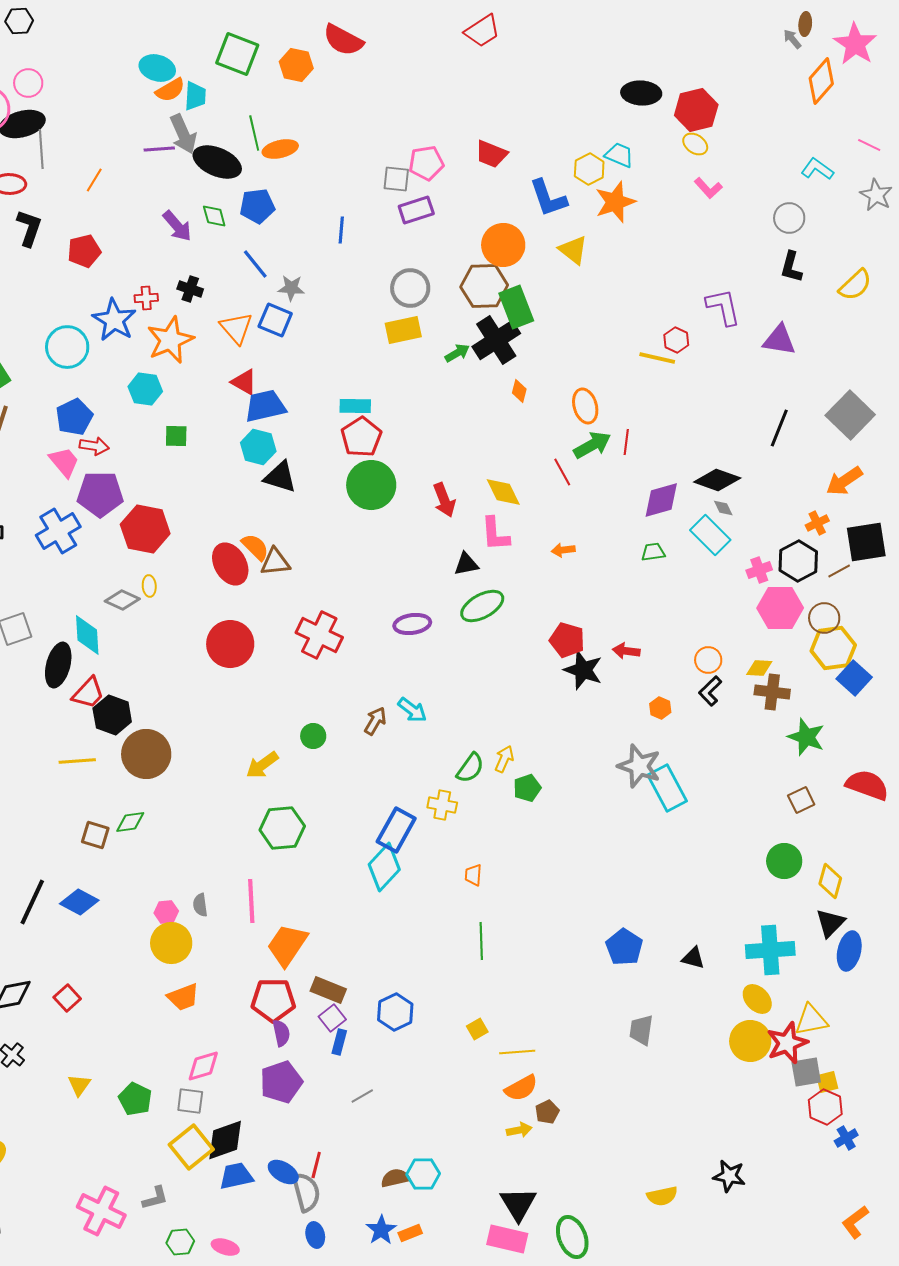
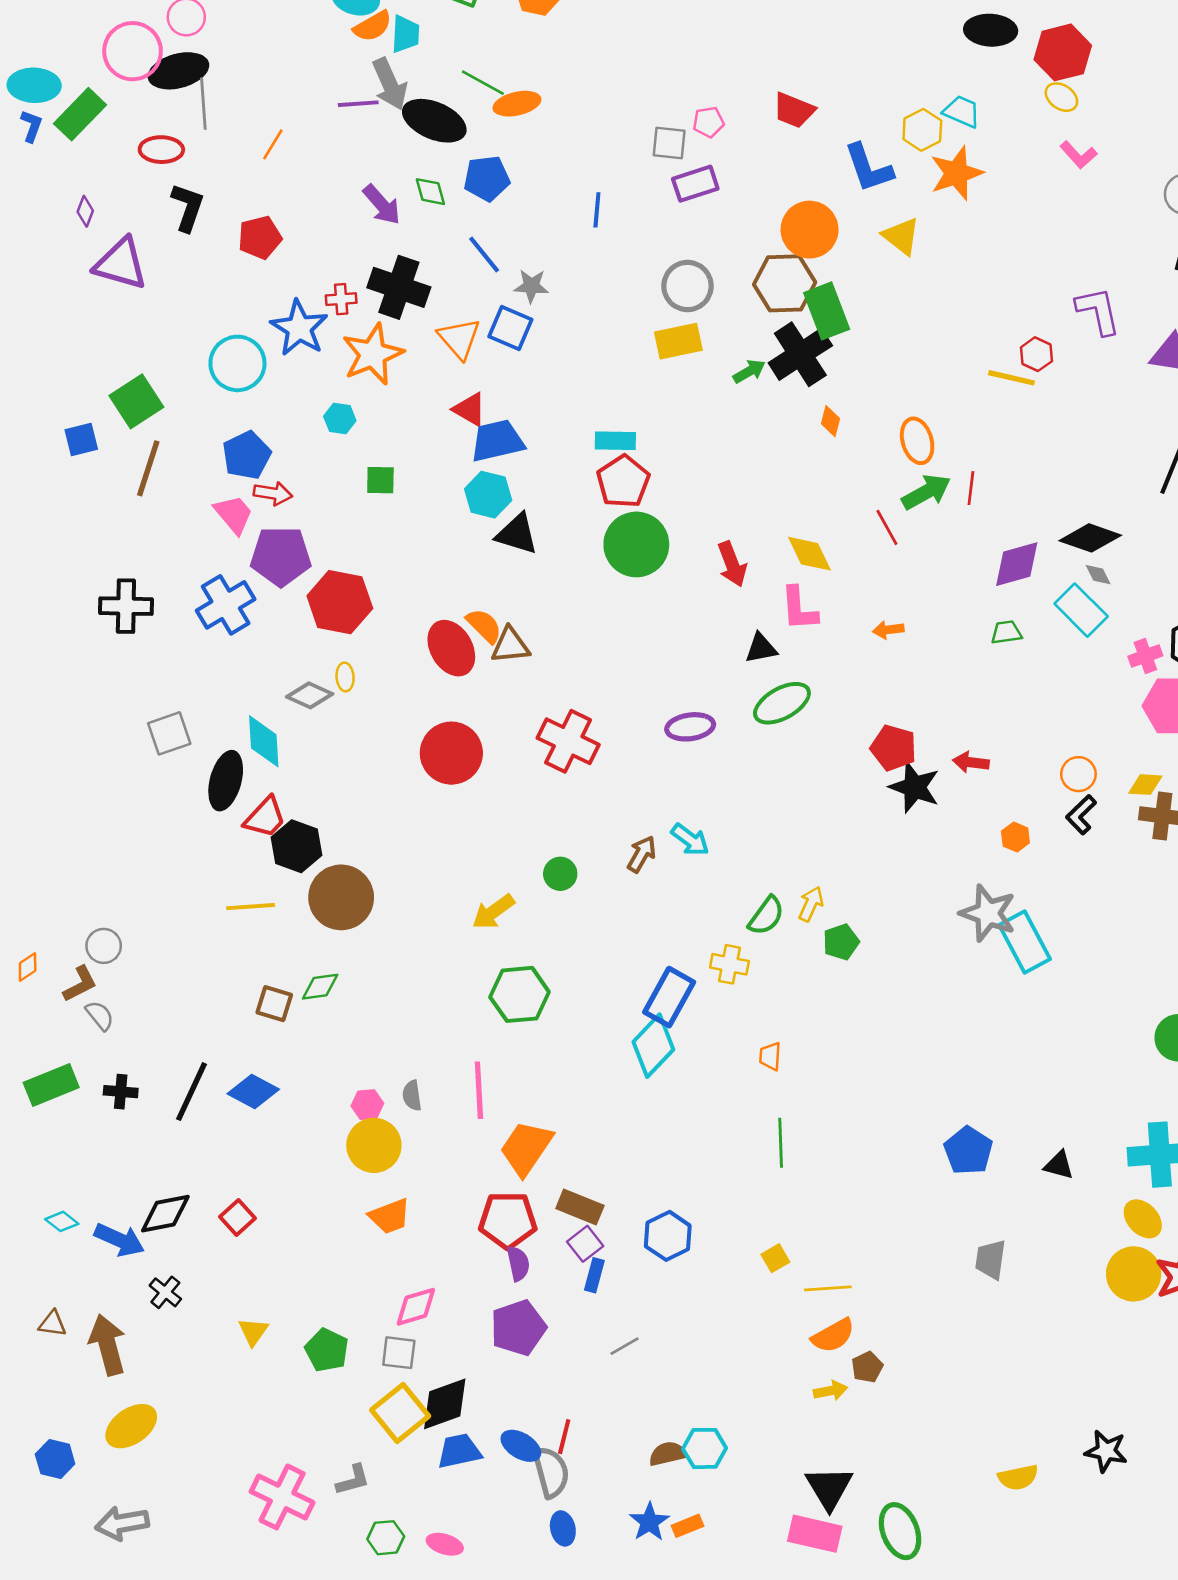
green line: (254, 133) -> (483, 83), turned -48
pink pentagon: (426, 163) -> (708, 122), size x0.7
black cross: (190, 289) -> (399, 287), size x1.8
cyan hexagon: (145, 389) -> (340, 419), size x0.7

